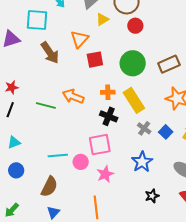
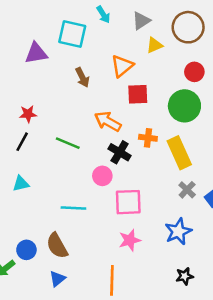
red circle: (135, 26) -> (194, 72), moved
brown arrow: (50, 53) -> (82, 77), size x0.7
orange arrow: (73, 96) -> (108, 121), moved
black cross: (109, 116) -> (120, 152), moved
pink circle: (81, 162) -> (102, 176), moved
blue circle: (16, 170) -> (26, 250), moved
brown semicircle: (49, 187) -> (57, 246), turned 115

